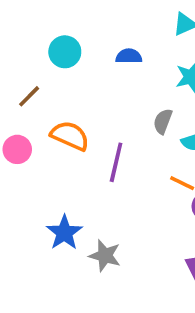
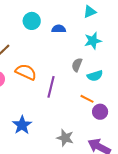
cyan circle: (65, 52) -> (32, 21), moved
gray star: (105, 256) -> (65, 138), moved

